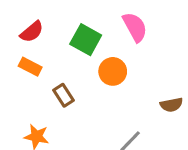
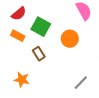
green square: (86, 40) -> (41, 27), moved

